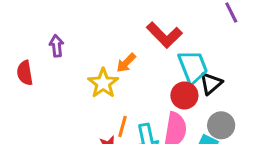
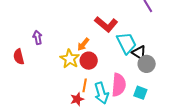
black triangle: (211, 83) -> (139, 53), turned -42
red circle: (184, 95) -> (89, 61), moved
gray circle: (221, 125) -> (147, 64), moved

